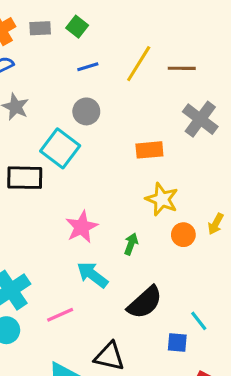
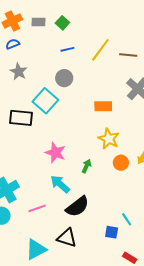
pink star: (82, 227) -> (55, 153), turned -30
black semicircle: (145, 302) -> (77, 206), moved

